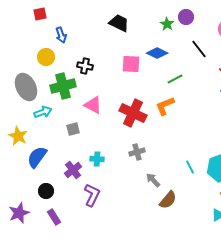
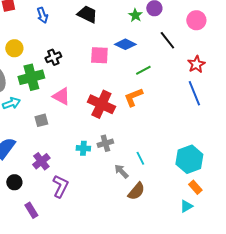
blue arrow: (61, 35) -> (42, 15), moved
black cross: (85, 66) -> (53, 57), turned -35
cyan cross: (97, 159) -> (83, 148), moved
cyan line: (190, 167) -> (140, 158), moved
purple rectangle: (54, 217) -> (31, 210), moved

